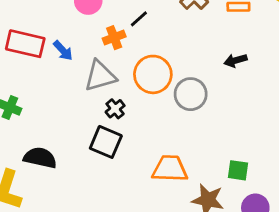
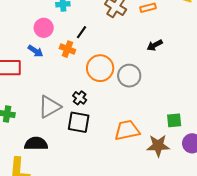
orange cross: (114, 38) -> (67, 49), turned -35
blue arrow: (63, 51) -> (35, 51), moved
gray triangle: (100, 76) -> (49, 107), moved

